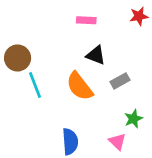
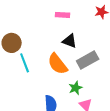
gray rectangle: (120, 81) -> (88, 60), size x1.5
green star: (134, 119) -> (76, 88), moved

